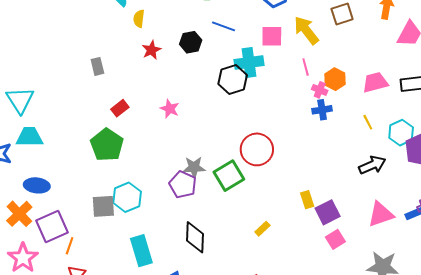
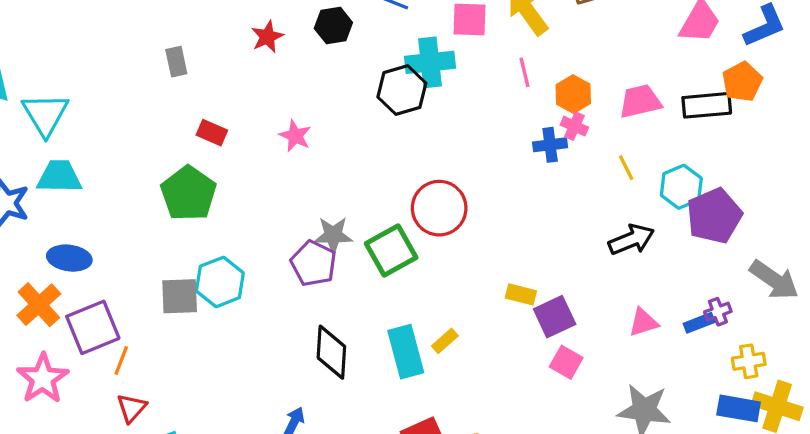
pink cross: (320, 90) -> (574, 126), moved
red rectangle: (120, 108) -> (212, 133), turned 60
yellow rectangle: (307, 200) -> (521, 294), turned -60
pink triangle: (381, 214) -> (643, 322), size x0.7
pink square: (335, 239) -> (566, 362), turned -30
cyan rectangle: (141, 251) -> (406, 352), moved

